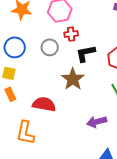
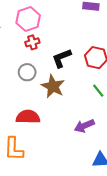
red cross: (71, 34) -> (32, 42), moved
gray circle: (50, 47) -> (27, 72), moved

